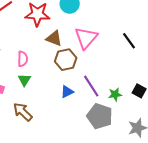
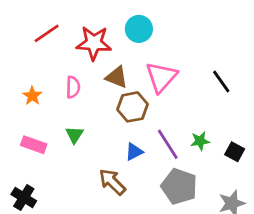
pink semicircle: (23, 59) -> (73, 87), moved
green star: (115, 94) -> (200, 141), moved
brown arrow: (23, 112) -> (112, 182), moved

